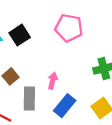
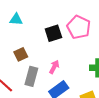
black square: (20, 35) -> (53, 33), moved

